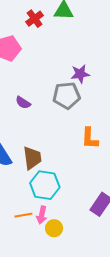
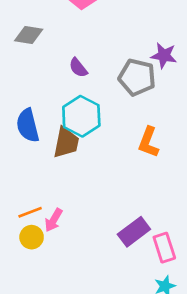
cyan hexagon: (45, 185) -> (81, 116), moved
orange line: (23, 215) -> (30, 212), turned -30
yellow circle: (54, 228) -> (32, 237), moved

